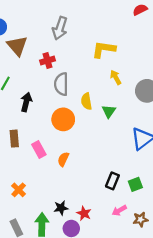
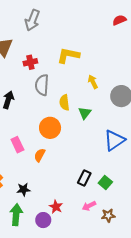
gray arrow: (60, 28) -> (32, 20), moved
yellow L-shape: (104, 49) -> (68, 55), moved
orange circle: (63, 119) -> (50, 128), moved
green square: (135, 184) -> (105, 182), turned -32
black star: (61, 208) -> (23, 189), moved

